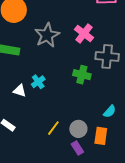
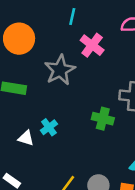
pink cross: (84, 34) -> (92, 45), moved

